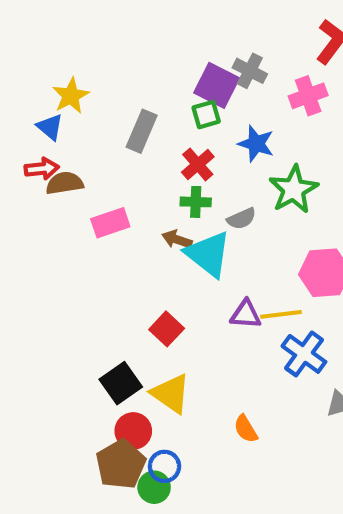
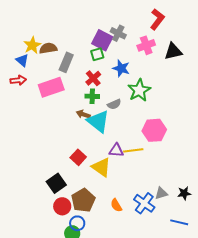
brown semicircle: (65, 183) -> (48, 48), moved
pink rectangle: (110, 223) -> (51, 87), moved, size x1.4
blue cross: (304, 354) -> (144, 203), moved
yellow triangle: (171, 393) -> (101, 167), moved
brown pentagon: (121, 464) -> (83, 200), moved

